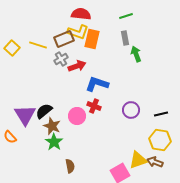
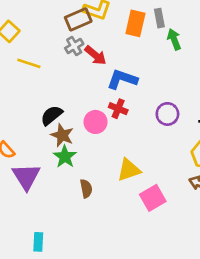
orange rectangle: (92, 39) -> (135, 23), moved
yellow line: (38, 45) -> (29, 63), moved
red arrow: (77, 66) -> (95, 55), turned 60
purple triangle: (25, 115) -> (26, 177), moved
yellow triangle: (138, 160) -> (129, 170), moved

